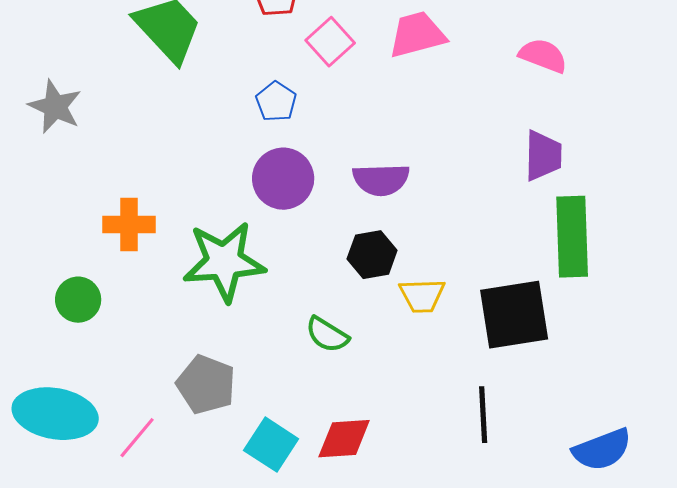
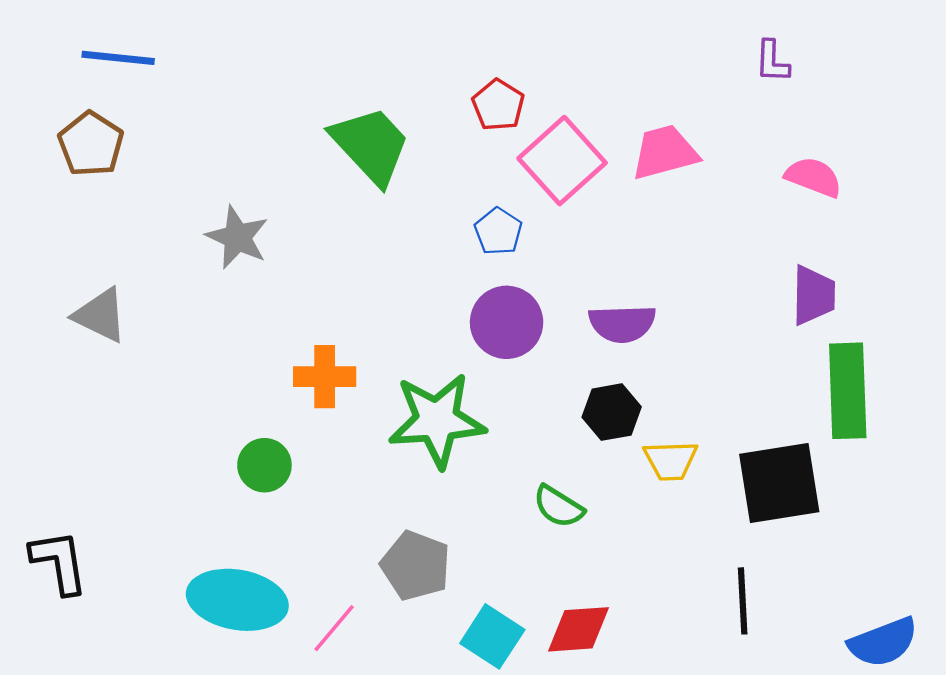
pink square: (330, 42) -> (562, 161), size x1.5

